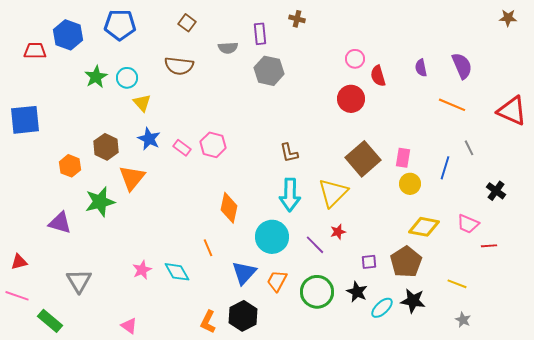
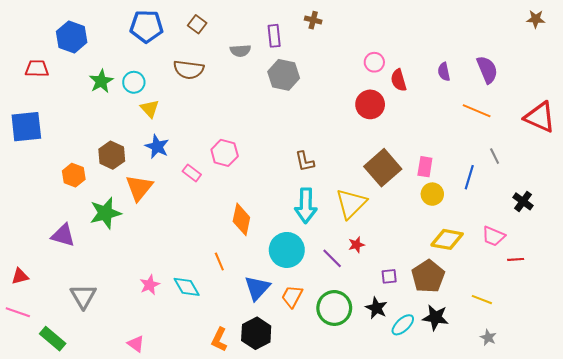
blue pentagon: (120, 25) -> (146, 26), moved
red trapezoid: (35, 51) -> (37, 69), moved
pink rectangle: (182, 148) -> (192, 173), moved

